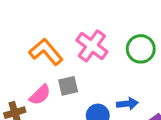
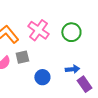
blue arrow: (127, 104) -> (72, 69), moved

